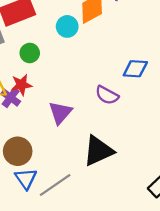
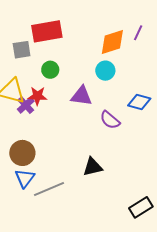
cyan circle: (67, 26) -> (105, 71), moved
purple triangle: (60, 113) -> (82, 96), moved, turned 45
black triangle: (98, 151) -> (93, 167), size x0.7

